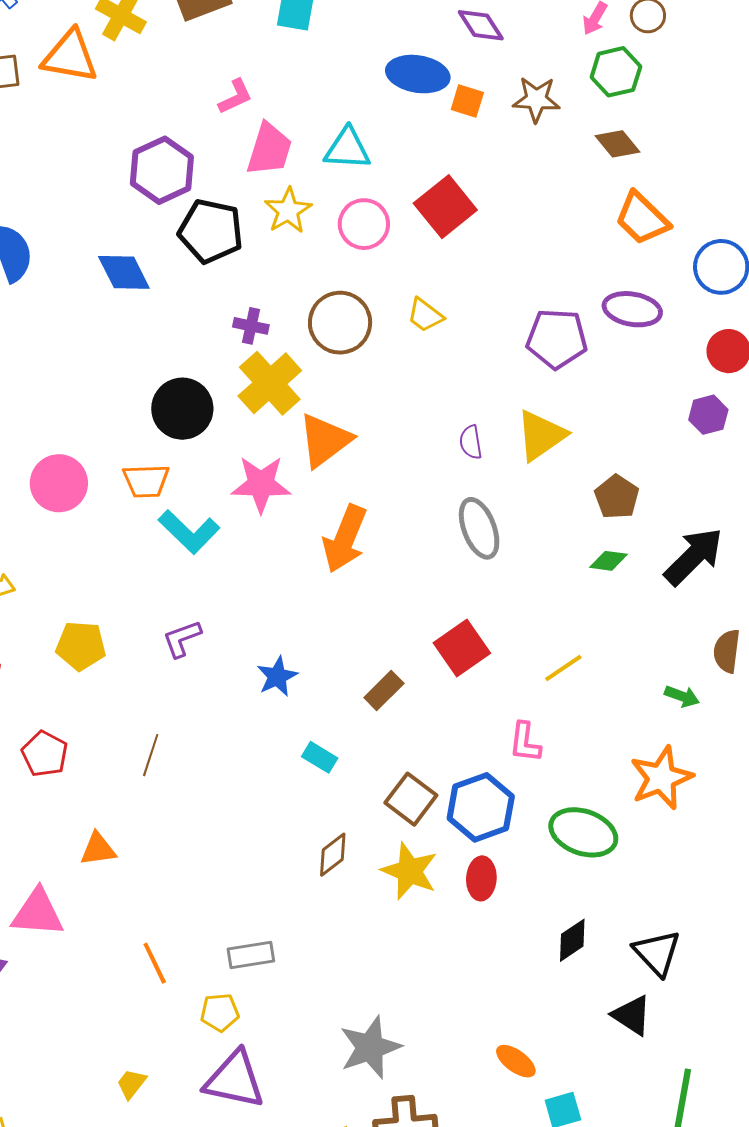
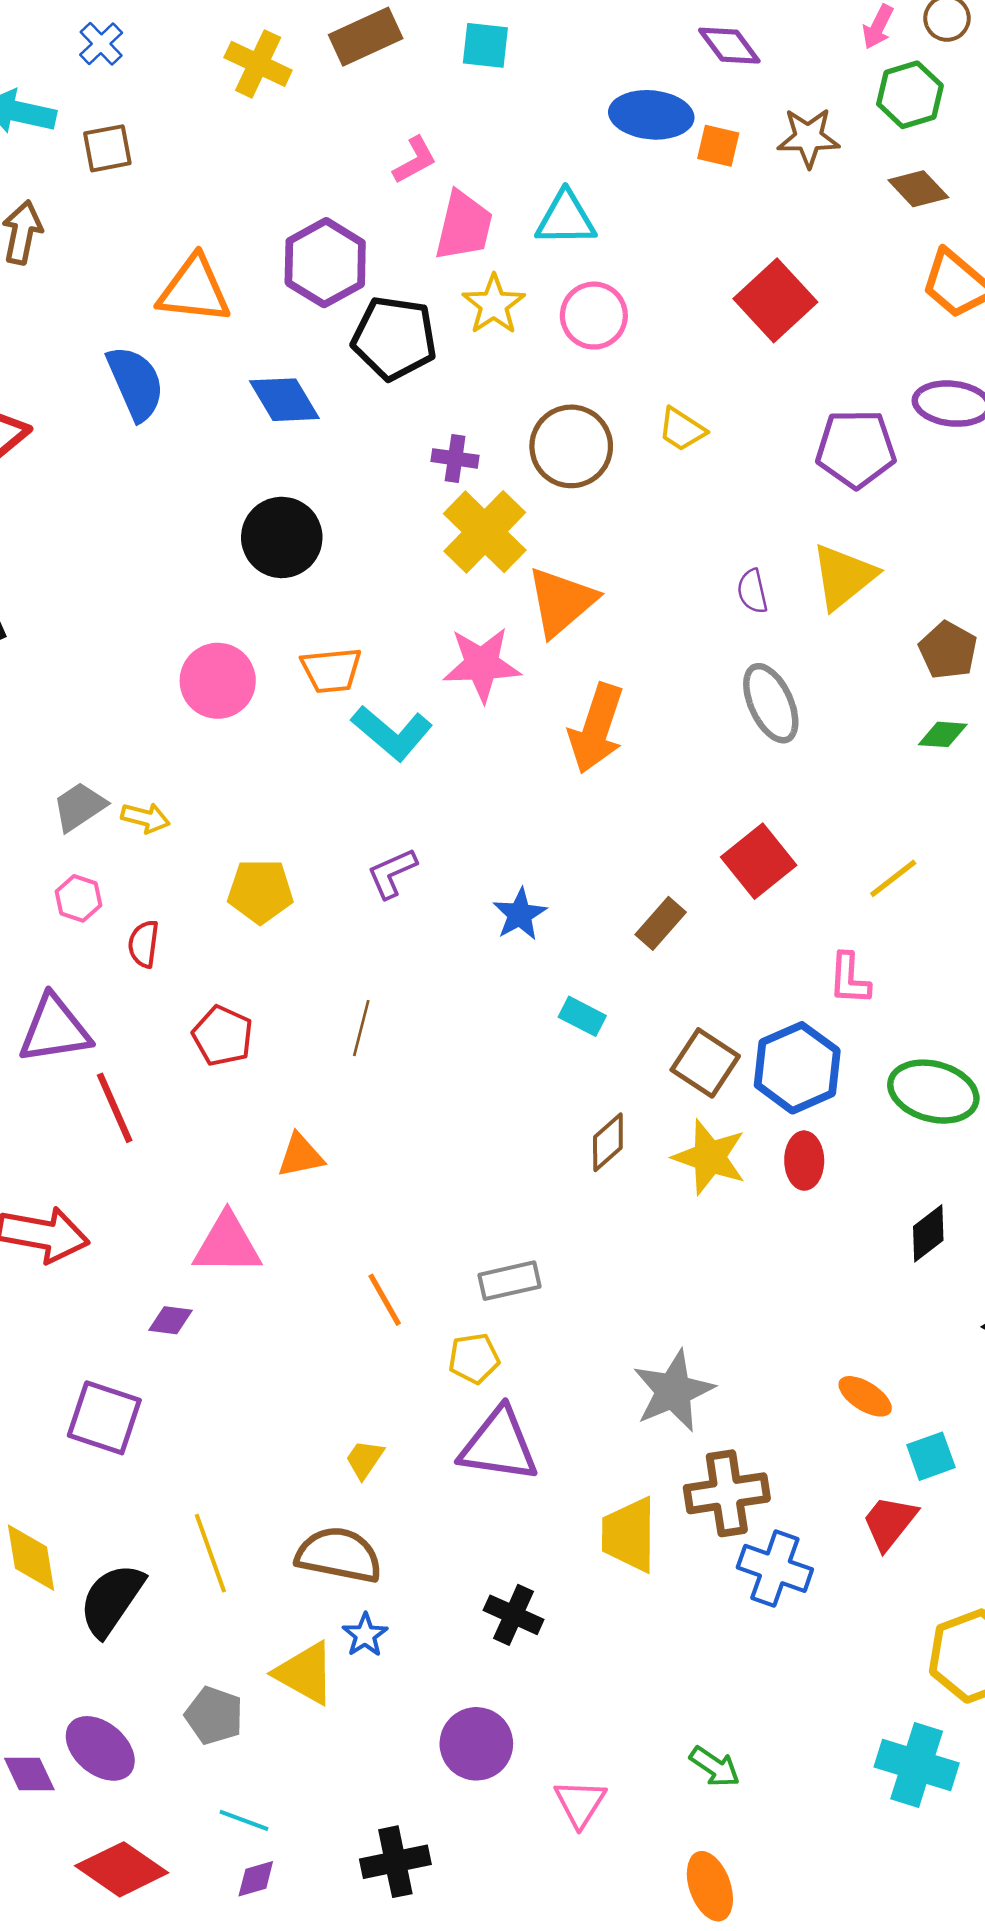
orange triangle: (70, 56) -> (194, 290), moved
red square: (445, 207) -> (775, 300), moved
black circle: (182, 409) -> (282, 537), moved

